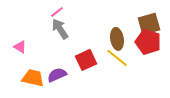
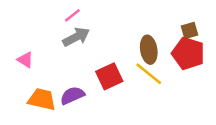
brown square: (149, 24) -> (189, 31), size x0.6
gray arrow: (60, 29) -> (76, 37), turned 95

